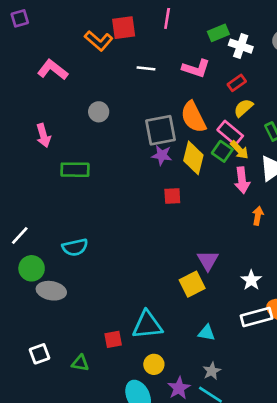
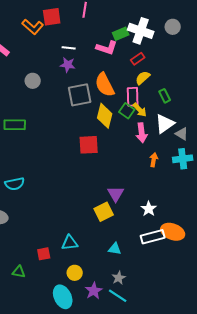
green rectangle: (218, 33) -> (121, 34), moved
white cross: (241, 46) -> (141, 31), size x1.4
pink rectangle: (230, 133) -> (133, 97), turned 48
purple star: (162, 155) -> (68, 65), moved
red square: (172, 196) -> (89, 145), size x1.5
cyan triangle: (147, 325) -> (70, 243), size x0.7

